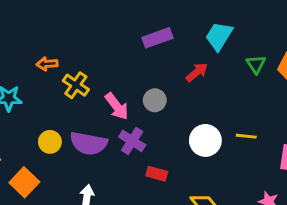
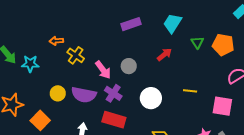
red arrow: (197, 72) -> (164, 54), moved
white circle: (205, 140) -> (151, 98), moved
red rectangle: (157, 174) -> (114, 120), moved, size x1.6

